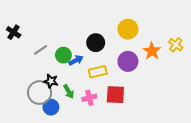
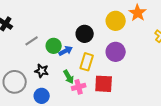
orange star: (152, 51) -> (138, 13), moved
yellow rectangle: (98, 72) -> (87, 62), turned -60
green arrow: (69, 92) -> (69, 77), moved
gray circle: (40, 93) -> (15, 82), moved

